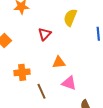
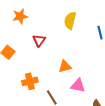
red triangle: (45, 34) -> (39, 40), moved

